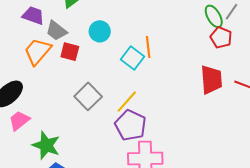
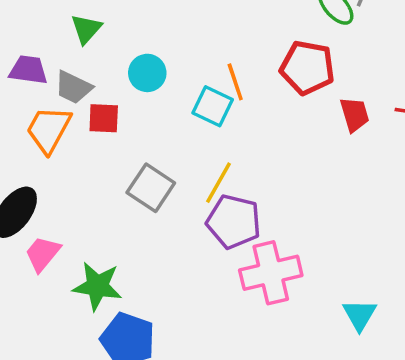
red pentagon: (221, 37) -> (307, 68), moved, size x1.4
red trapezoid: (211, 80) -> (355, 115), size x0.7

